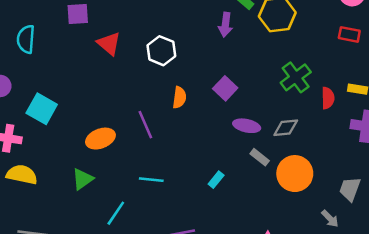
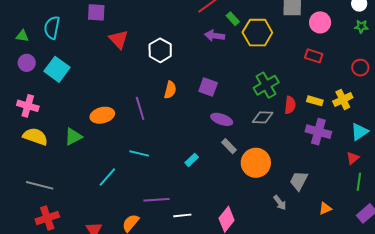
purple arrow: (225, 25) -> (215, 36), turned 84
purple square: (225, 88) -> (208, 87), turned -30
cyan square: (42, 109) -> (57, 69), moved
gray diamond: (286, 128) -> (263, 117), moved
green triangle: (83, 179) -> (73, 137), moved

